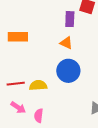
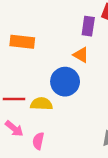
blue circle: (68, 71) -> (65, 82), moved

